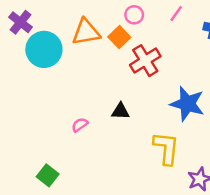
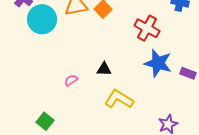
red cross: (145, 61) -> (147, 28), moved, turned -30
yellow L-shape: (166, 148) -> (119, 99), moved, turned -64

